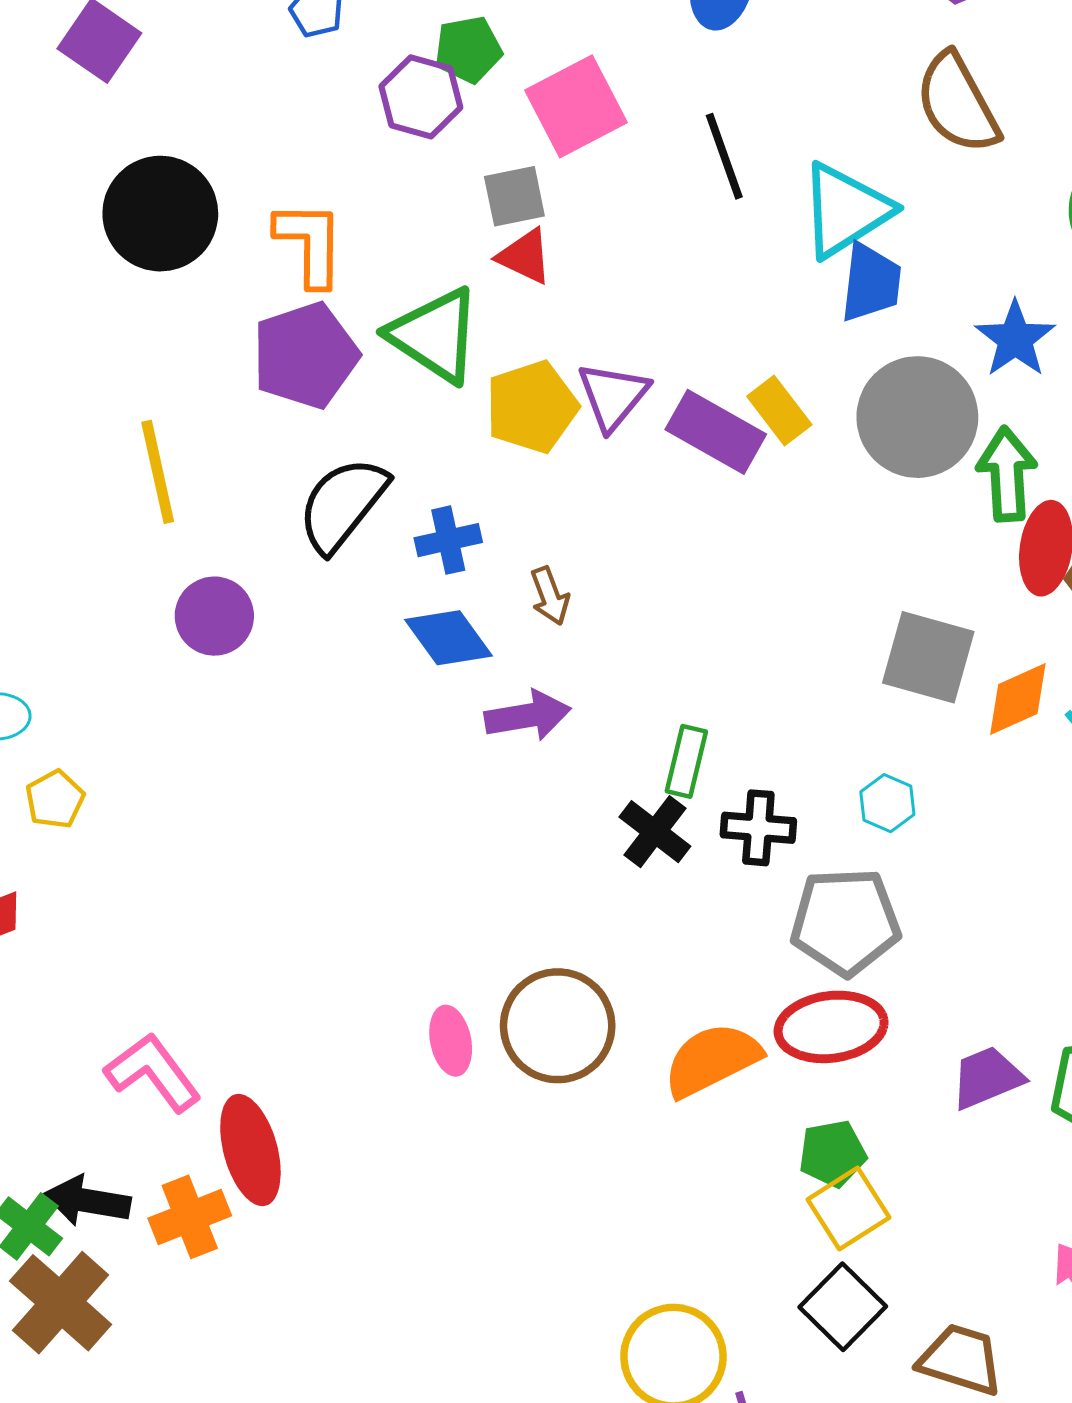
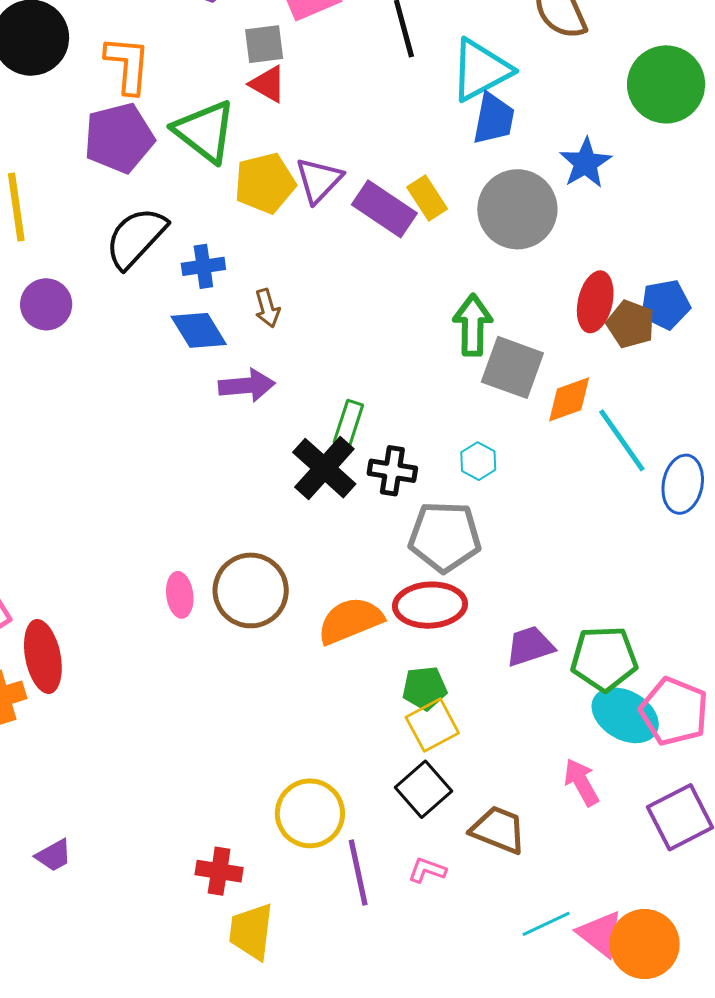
green arrow: (1007, 474) -> (473, 325), moved
black cross: (655, 832) -> (324, 468), size x1.4

